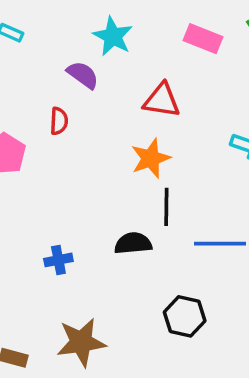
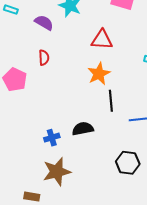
purple semicircle: (83, 75) -> (44, 23), moved
black semicircle: (133, 243) -> (83, 129), moved
brown star: (81, 342) -> (57, 172), moved

